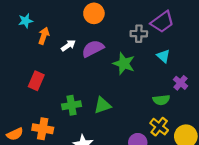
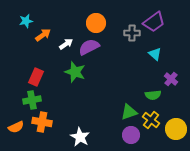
orange circle: (94, 13) -> (96, 23), moved
orange arrow: (44, 36) -> (43, 35), turned 35
green star: (124, 64) -> (75, 72), moved
green cross: (72, 105) -> (32, 100), moved
green triangle: (102, 105) -> (129, 112), moved

